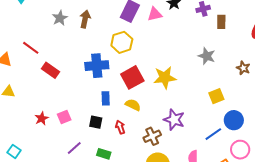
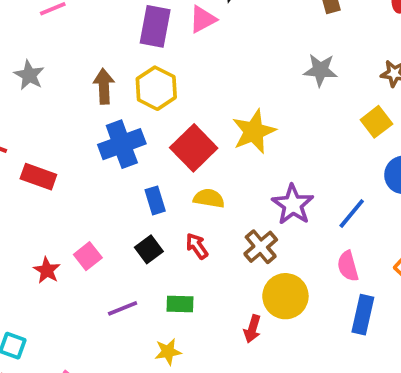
brown arrow: (85, 19) -> (104, 86), moved
yellow square: (216, 96) -> (376, 122), moved
purple star: (174, 120) -> (293, 205), turned 30
black square: (96, 122) -> (149, 249), turned -32
blue line: (213, 134) -> (352, 213), moved
purple line: (74, 148) -> (123, 308), turned 35

